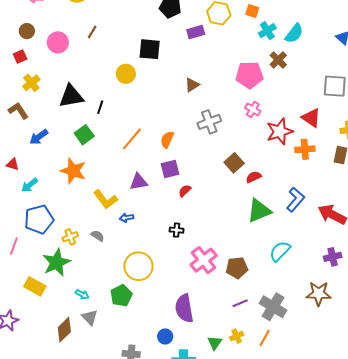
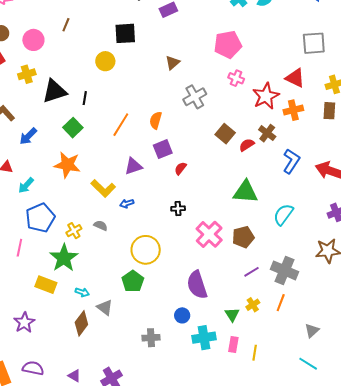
brown cross: (278, 60) -> (267, 133), moved
yellow cross: (31, 83) -> (27, 74), moved, turned 30
green triangle: (259, 211) -> (245, 192), moved, turned 36
cyan arrow: (82, 294) -> (82, 292), moved

